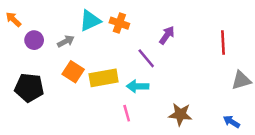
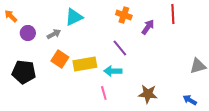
orange cross: (119, 23) -> (124, 15), moved
purple arrow: (167, 35) -> (148, 27), moved
red line: (223, 43) -> (173, 14), moved

